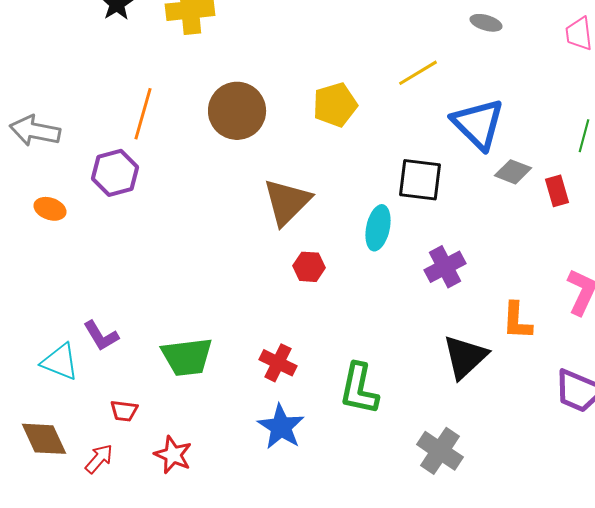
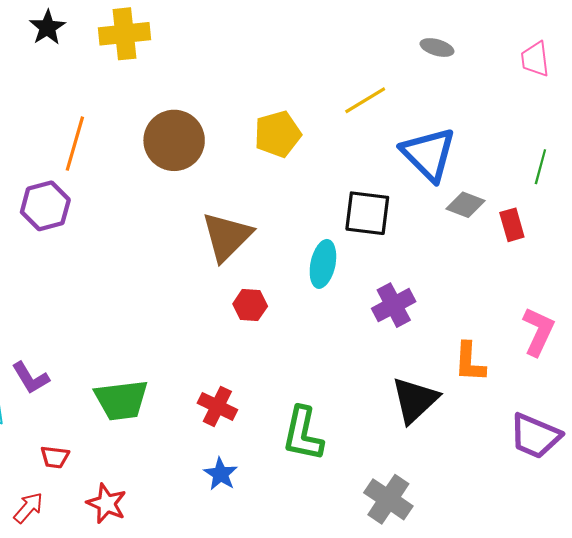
blue star: (281, 427) -> (221, 474), size x0.7

